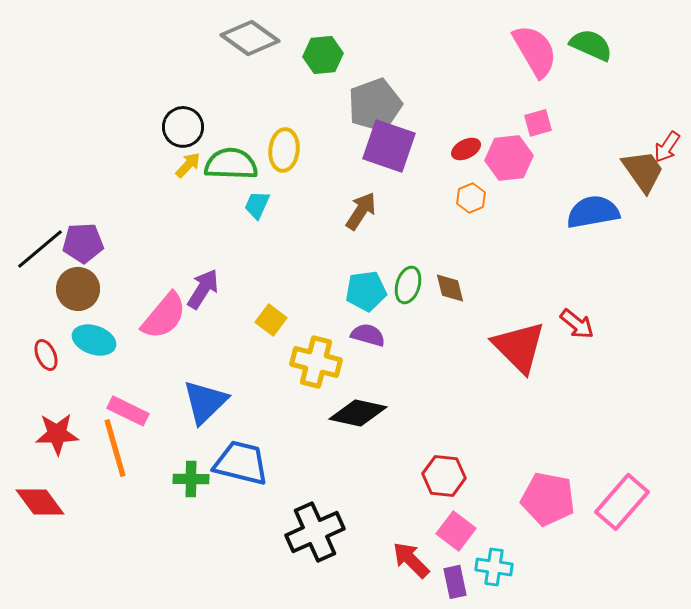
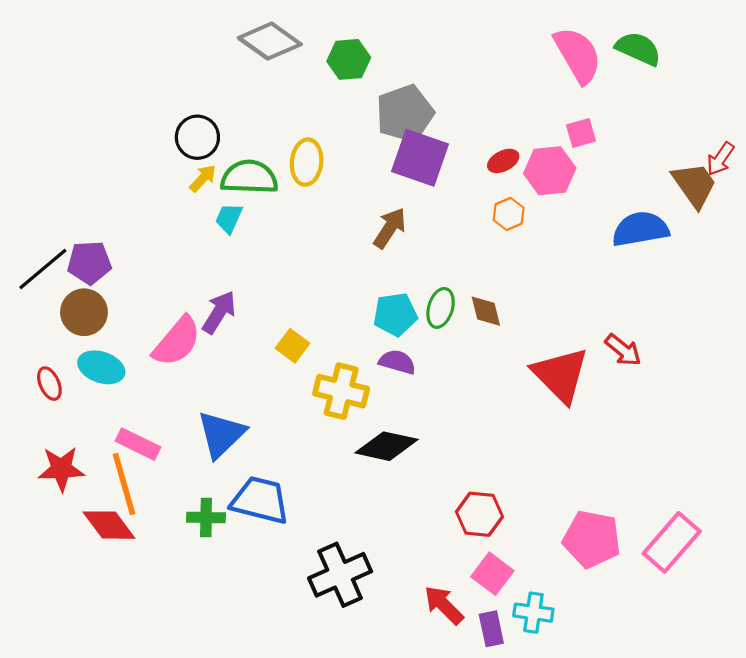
cyan trapezoid: (257, 205) -> (229, 218), moved
red diamond: (40, 502) -> (109, 525), moved

